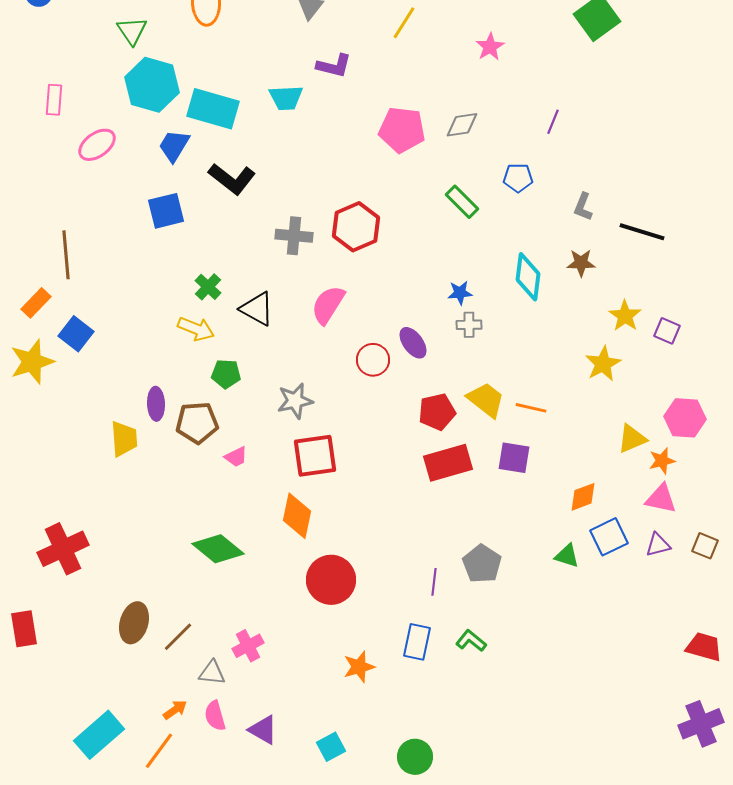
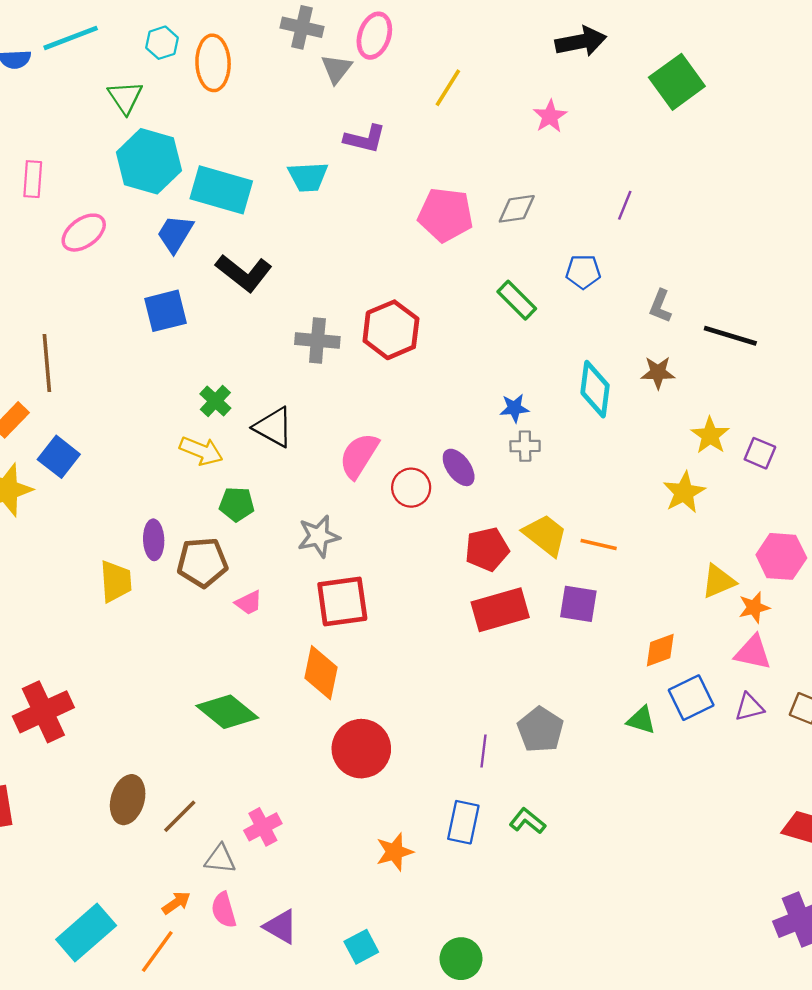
pink semicircle: (328, 305) -> (359, 456), moved

